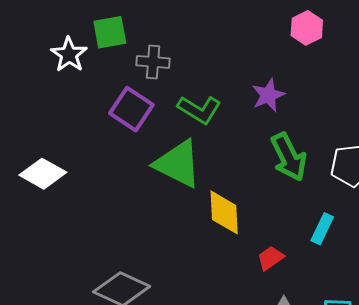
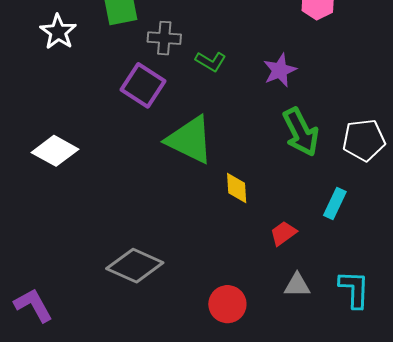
white star: (69, 55) -> (58, 32), moved
green L-shape: (199, 110) -> (211, 61), moved, size x0.7
yellow diamond: (224, 212) -> (237, 188), size x0.7

